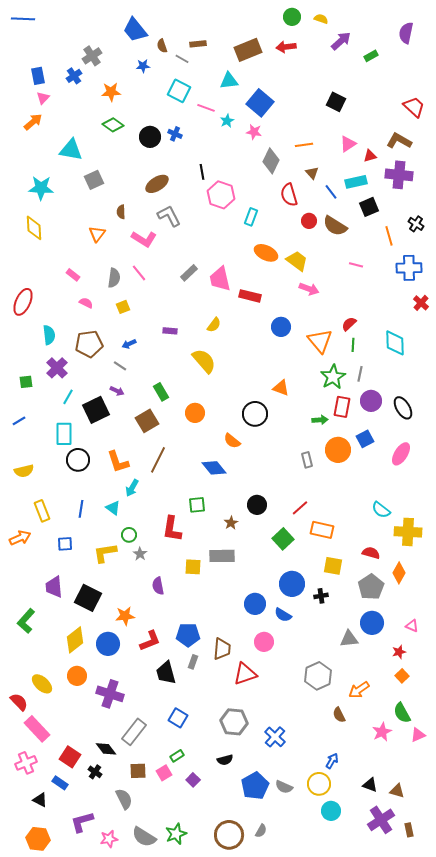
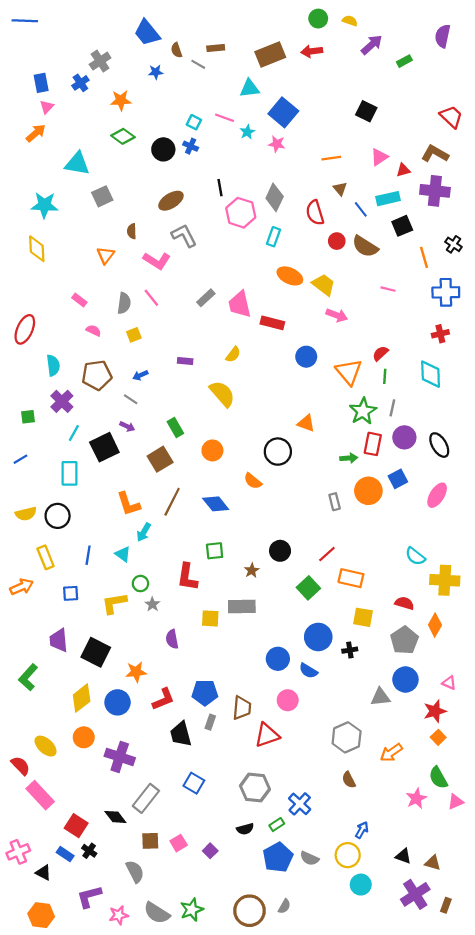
cyan square: (179, 91) -> (194, 122), moved, size x0.6
gray diamond: (271, 161) -> (275, 197), moved
red cross: (421, 303) -> (440, 334), moved, turned 35
black circle: (78, 460) -> (58, 516), moved
blue diamond: (214, 468) -> (216, 504), moved
red star: (399, 652) -> (435, 711), size x1.5
brown semicircle: (339, 715) -> (349, 780), moved
green rectangle: (177, 756) -> (277, 825), moved
pink cross: (26, 763) -> (18, 852), moved
black cross: (95, 772) -> (89, 851), moved
brown rectangle: (409, 830) -> (446, 905), turned 32

